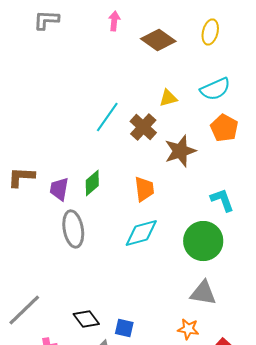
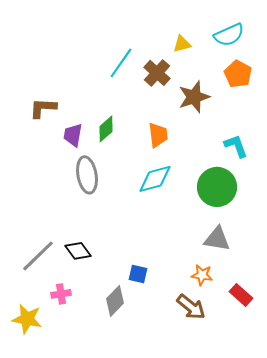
brown L-shape: (21, 177) -> (43, 108), moved
black diamond: (86, 319) -> (78, 251), moved

